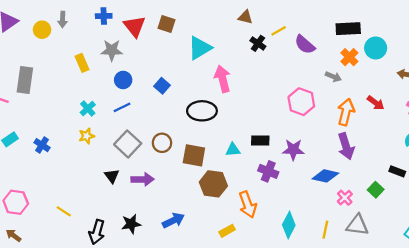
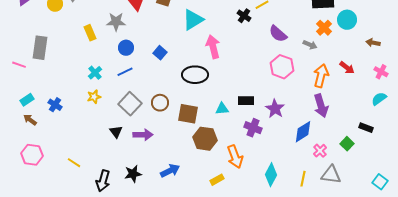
purple semicircle: (305, 45) -> (278, 34), moved
purple star: (293, 150) -> (275, 109), turned 30
blue diamond: (325, 176) -> (303, 132), turned -45
brown arrow: (13, 235) -> (30, 120), moved

